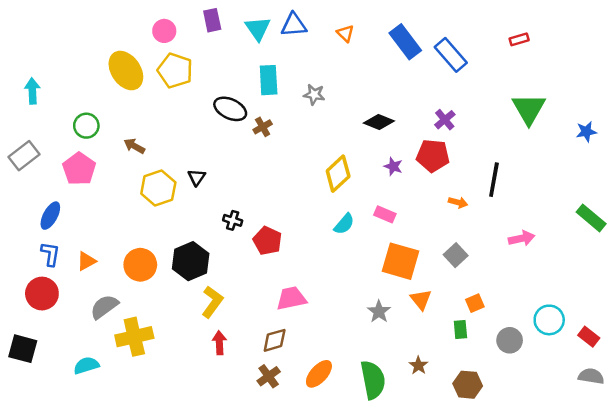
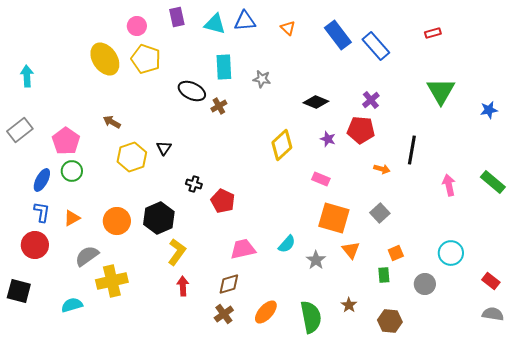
cyan triangle: (258, 29) -> (215, 24), turned -40
green circle: (86, 126) -> (72, 171), moved
cyan semicircle: (344, 224) -> (287, 244), moved
pink arrow: (522, 238) -> (449, 185), moved, turned -90
cyan circle: (549, 320) -> (451, 253), moved

